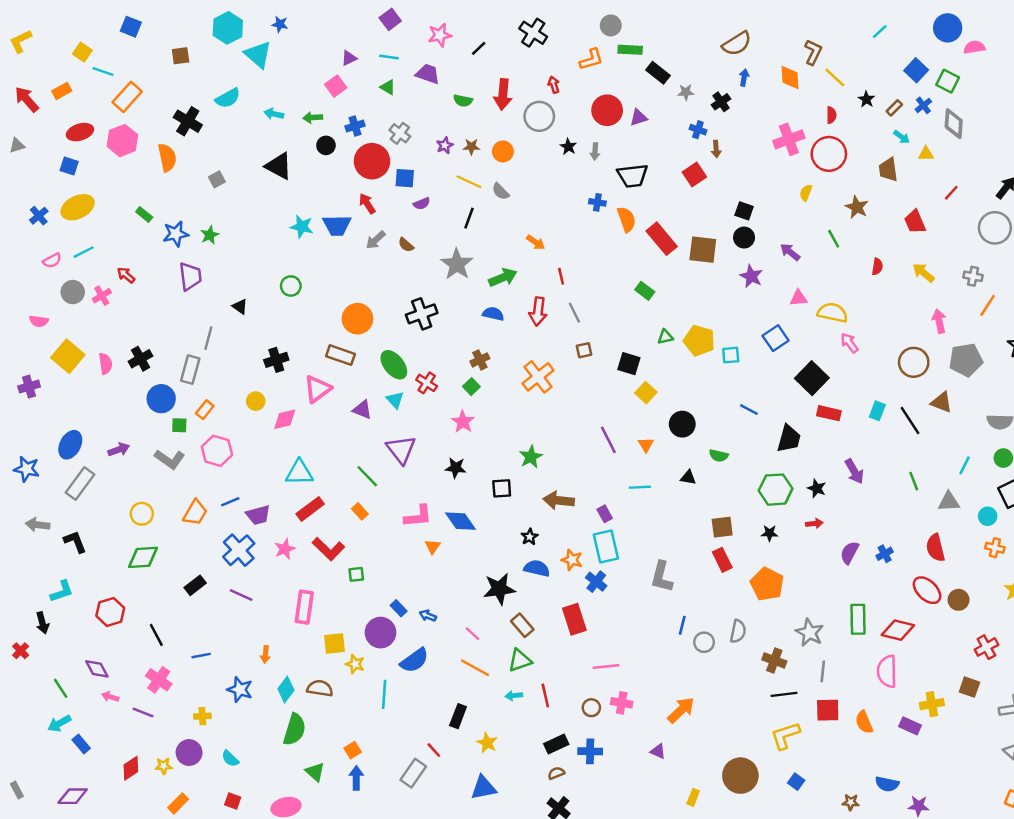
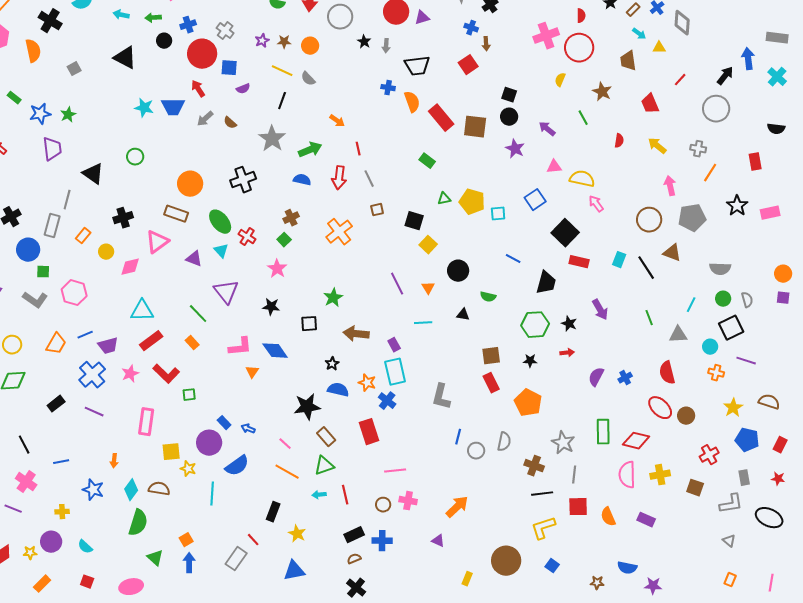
black triangle: (240, 307) -> (93, 174), size x1.6
orange rectangle: (205, 410) -> (83, 236), moved
yellow cross: (932, 704) -> (660, 475), moved

